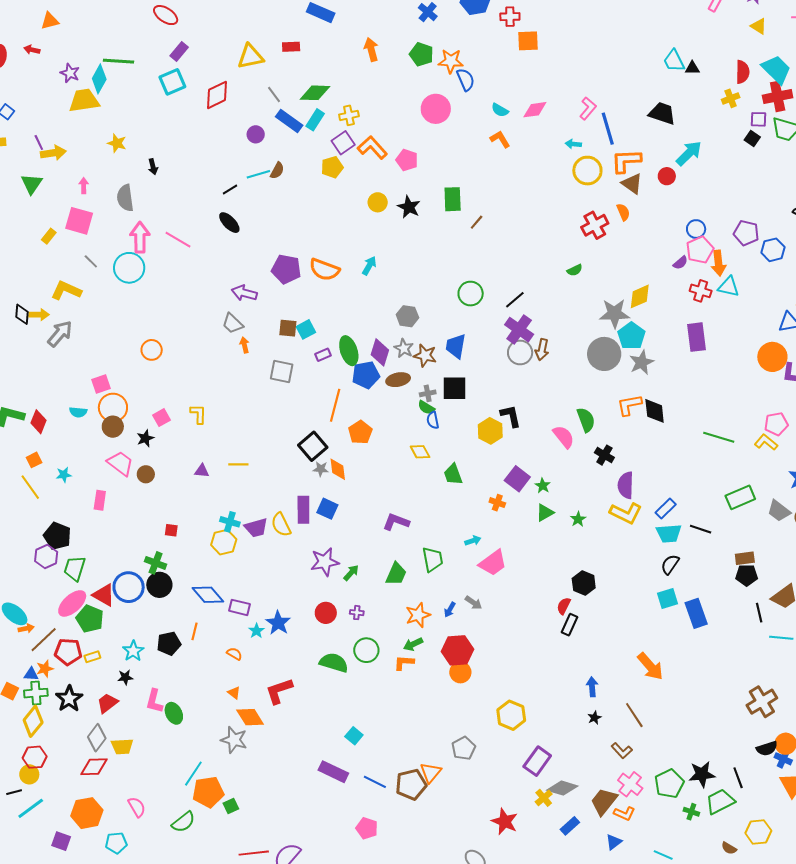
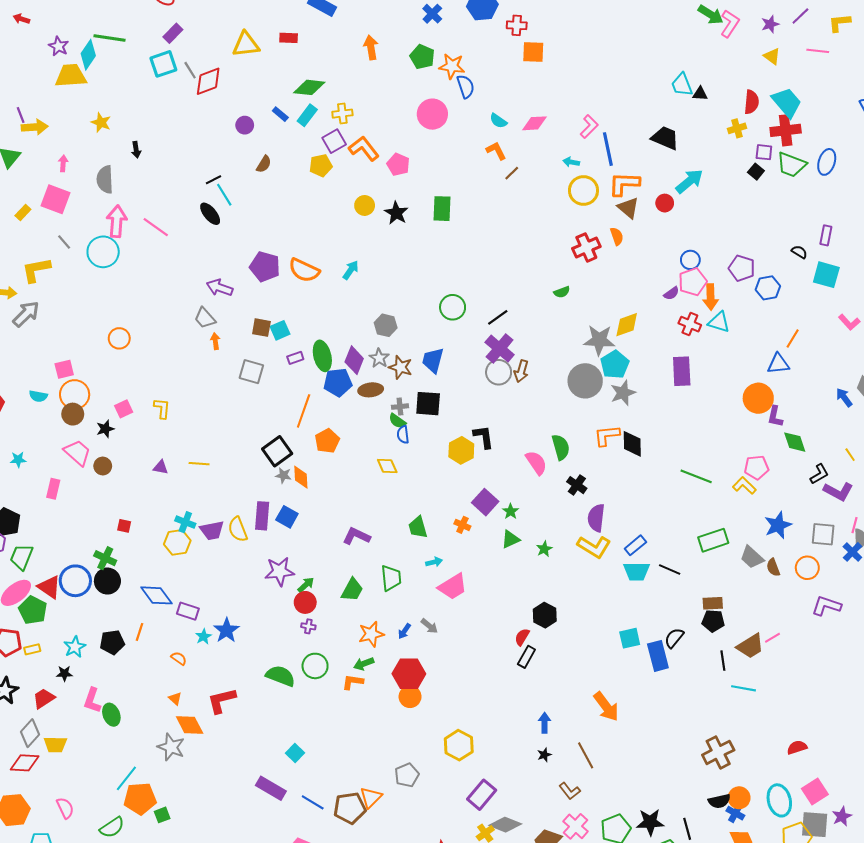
gray line: (274, 95) -> (190, 70), moved
blue rectangle: (289, 121) -> (280, 114), size x0.6
cyan line: (258, 174) -> (224, 195), moved, turned 70
brown line: (477, 222) -> (512, 173), moved
yellow L-shape: (66, 290) -> (36, 270), turned -40
green trapezoid: (453, 474) -> (418, 527), moved
black semicircle: (670, 564) -> (674, 638), moved
red circle: (326, 613) -> (305, 602), moved

